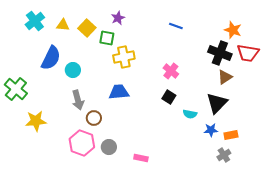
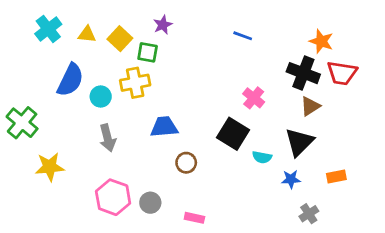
yellow cross: (124, 57) -> (135, 83), moved
pink cross: (171, 71) -> (254, 98), moved
black square: (169, 97) -> (233, 134), size x1.6
brown circle: (94, 118) -> (186, 163), moved
orange rectangle: (231, 135) -> (336, 176), moved

